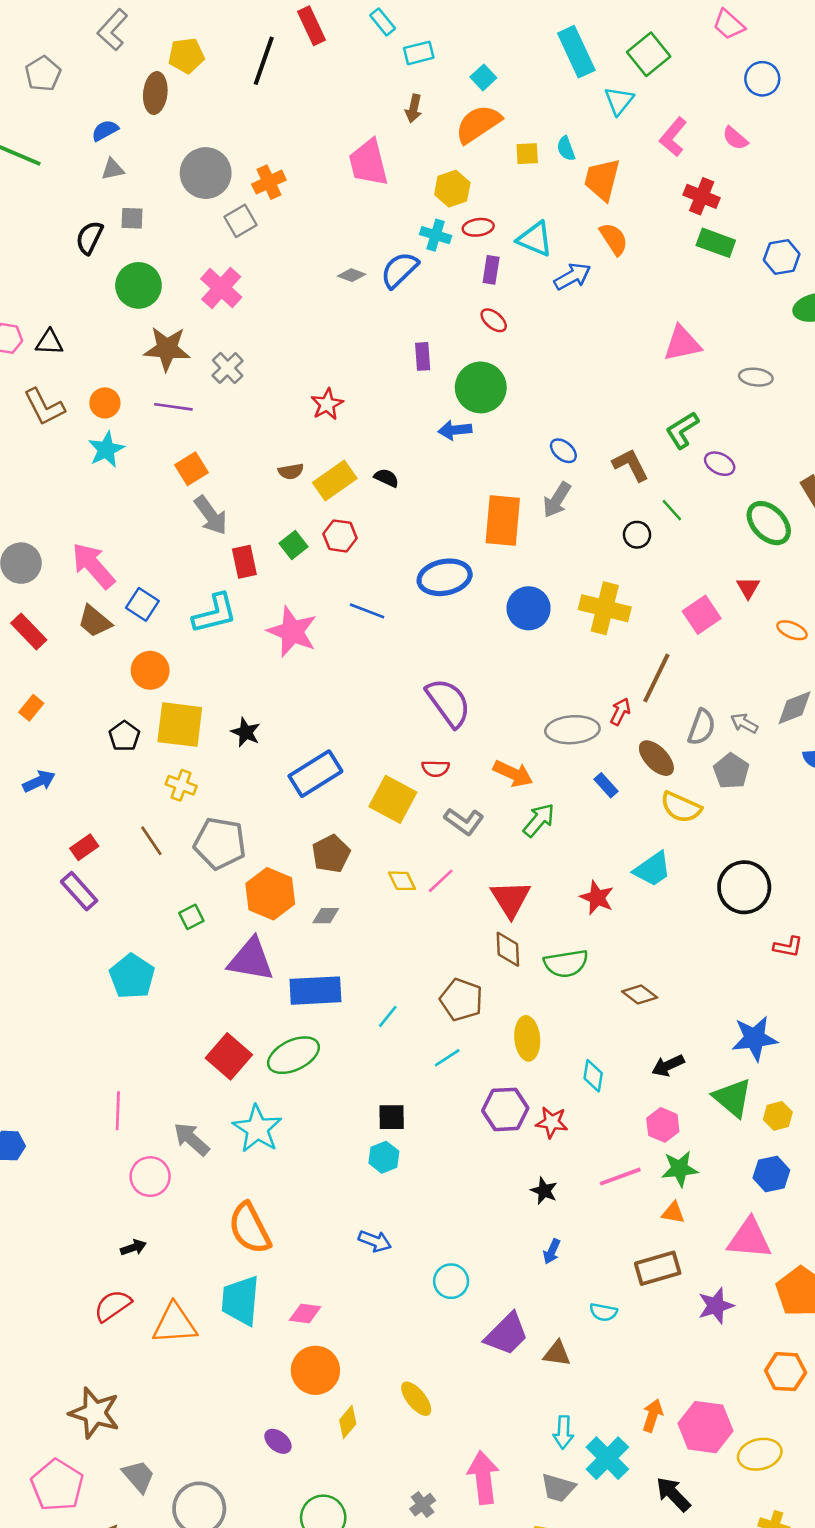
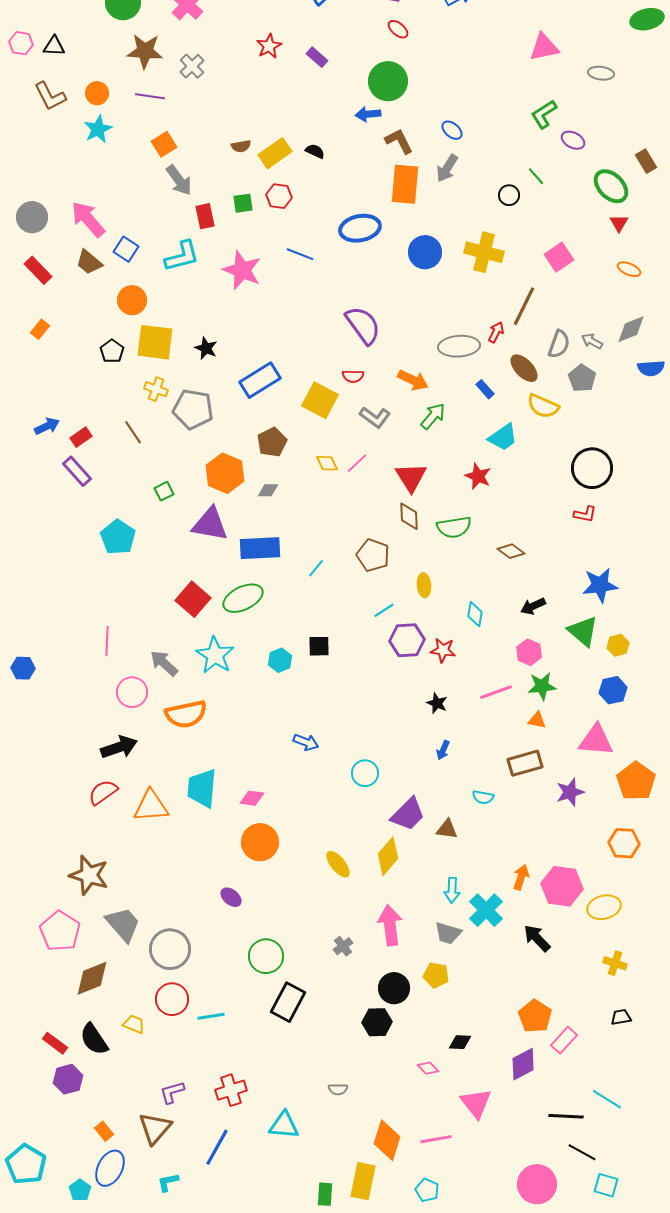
purple rectangle: (423, 356) -> (317, 57), moved, turned -45
red star: (327, 404) -> (269, 46), moved
brown L-shape: (631, 465) -> (399, 141), moved
green square: (293, 545) -> (243, 203), turned 30
red triangle: (748, 588) -> (619, 223), moved
blue arrow: (39, 781) -> (47, 426), moved
gray pentagon: (220, 843) -> (193, 409), moved
cyan trapezoid: (653, 869) -> (503, 437), moved
red L-shape: (788, 947) -> (585, 514), moved
yellow ellipse: (527, 1038) -> (424, 585), size x0.7
cyan line: (447, 1058) -> (384, 610), moved
cyan hexagon: (384, 1157) -> (280, 660), moved
orange semicircle: (250, 1228) -> (186, 714), moved, turned -75
black arrow: (133, 1248) -> (119, 747), size x1.8
yellow diamond: (348, 1422) -> (388, 856), moved, size x1.5
gray trapezoid: (138, 1476) -> (123, 924), size x1.4

